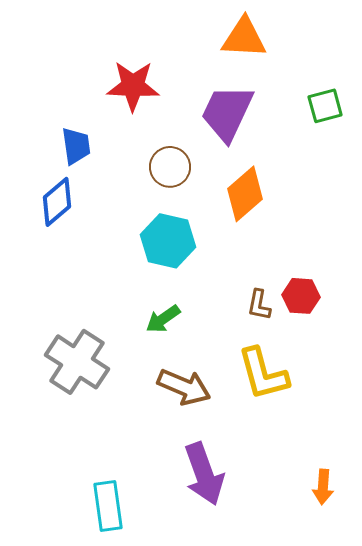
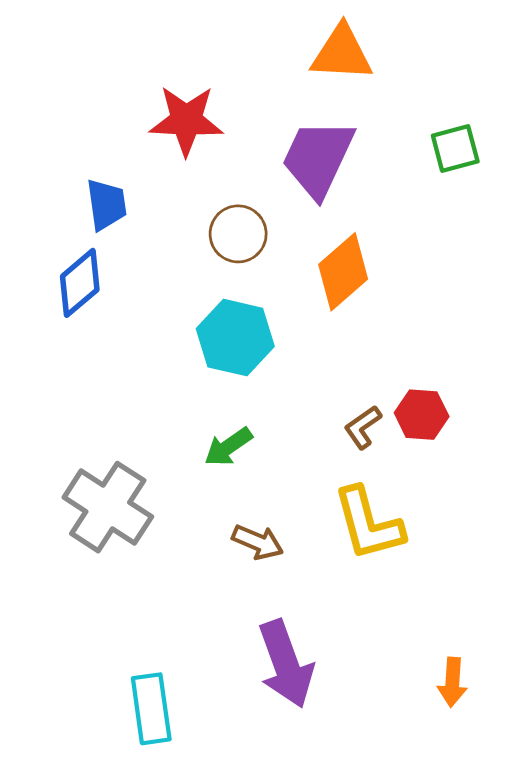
brown L-shape: (259, 305) -> (363, 427), turned 44
brown arrow: (184, 387) -> (258, 542), size x0.7

